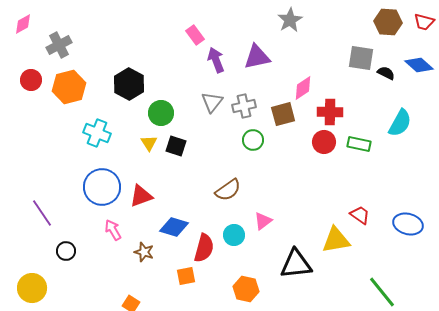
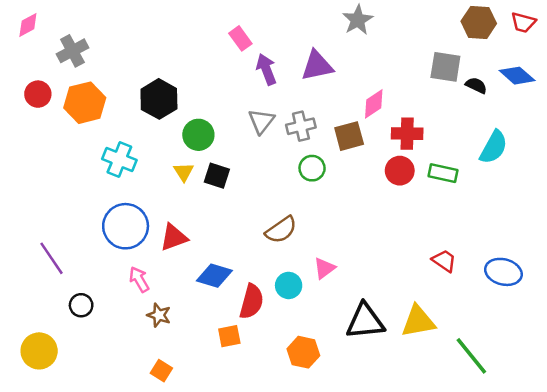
yellow triangle: (336, 240) -> (418, 321), moved
brown star: (144, 252) -> (159, 315), moved

